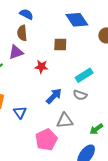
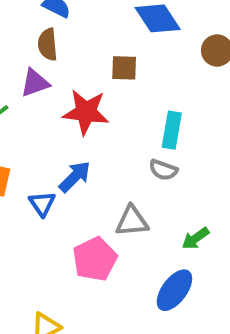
red star: (41, 67) -> (86, 112), size x1.6
cyan rectangle: (84, 75) -> (172, 130), turned -48
blue arrow: (54, 96) -> (75, 177), moved

